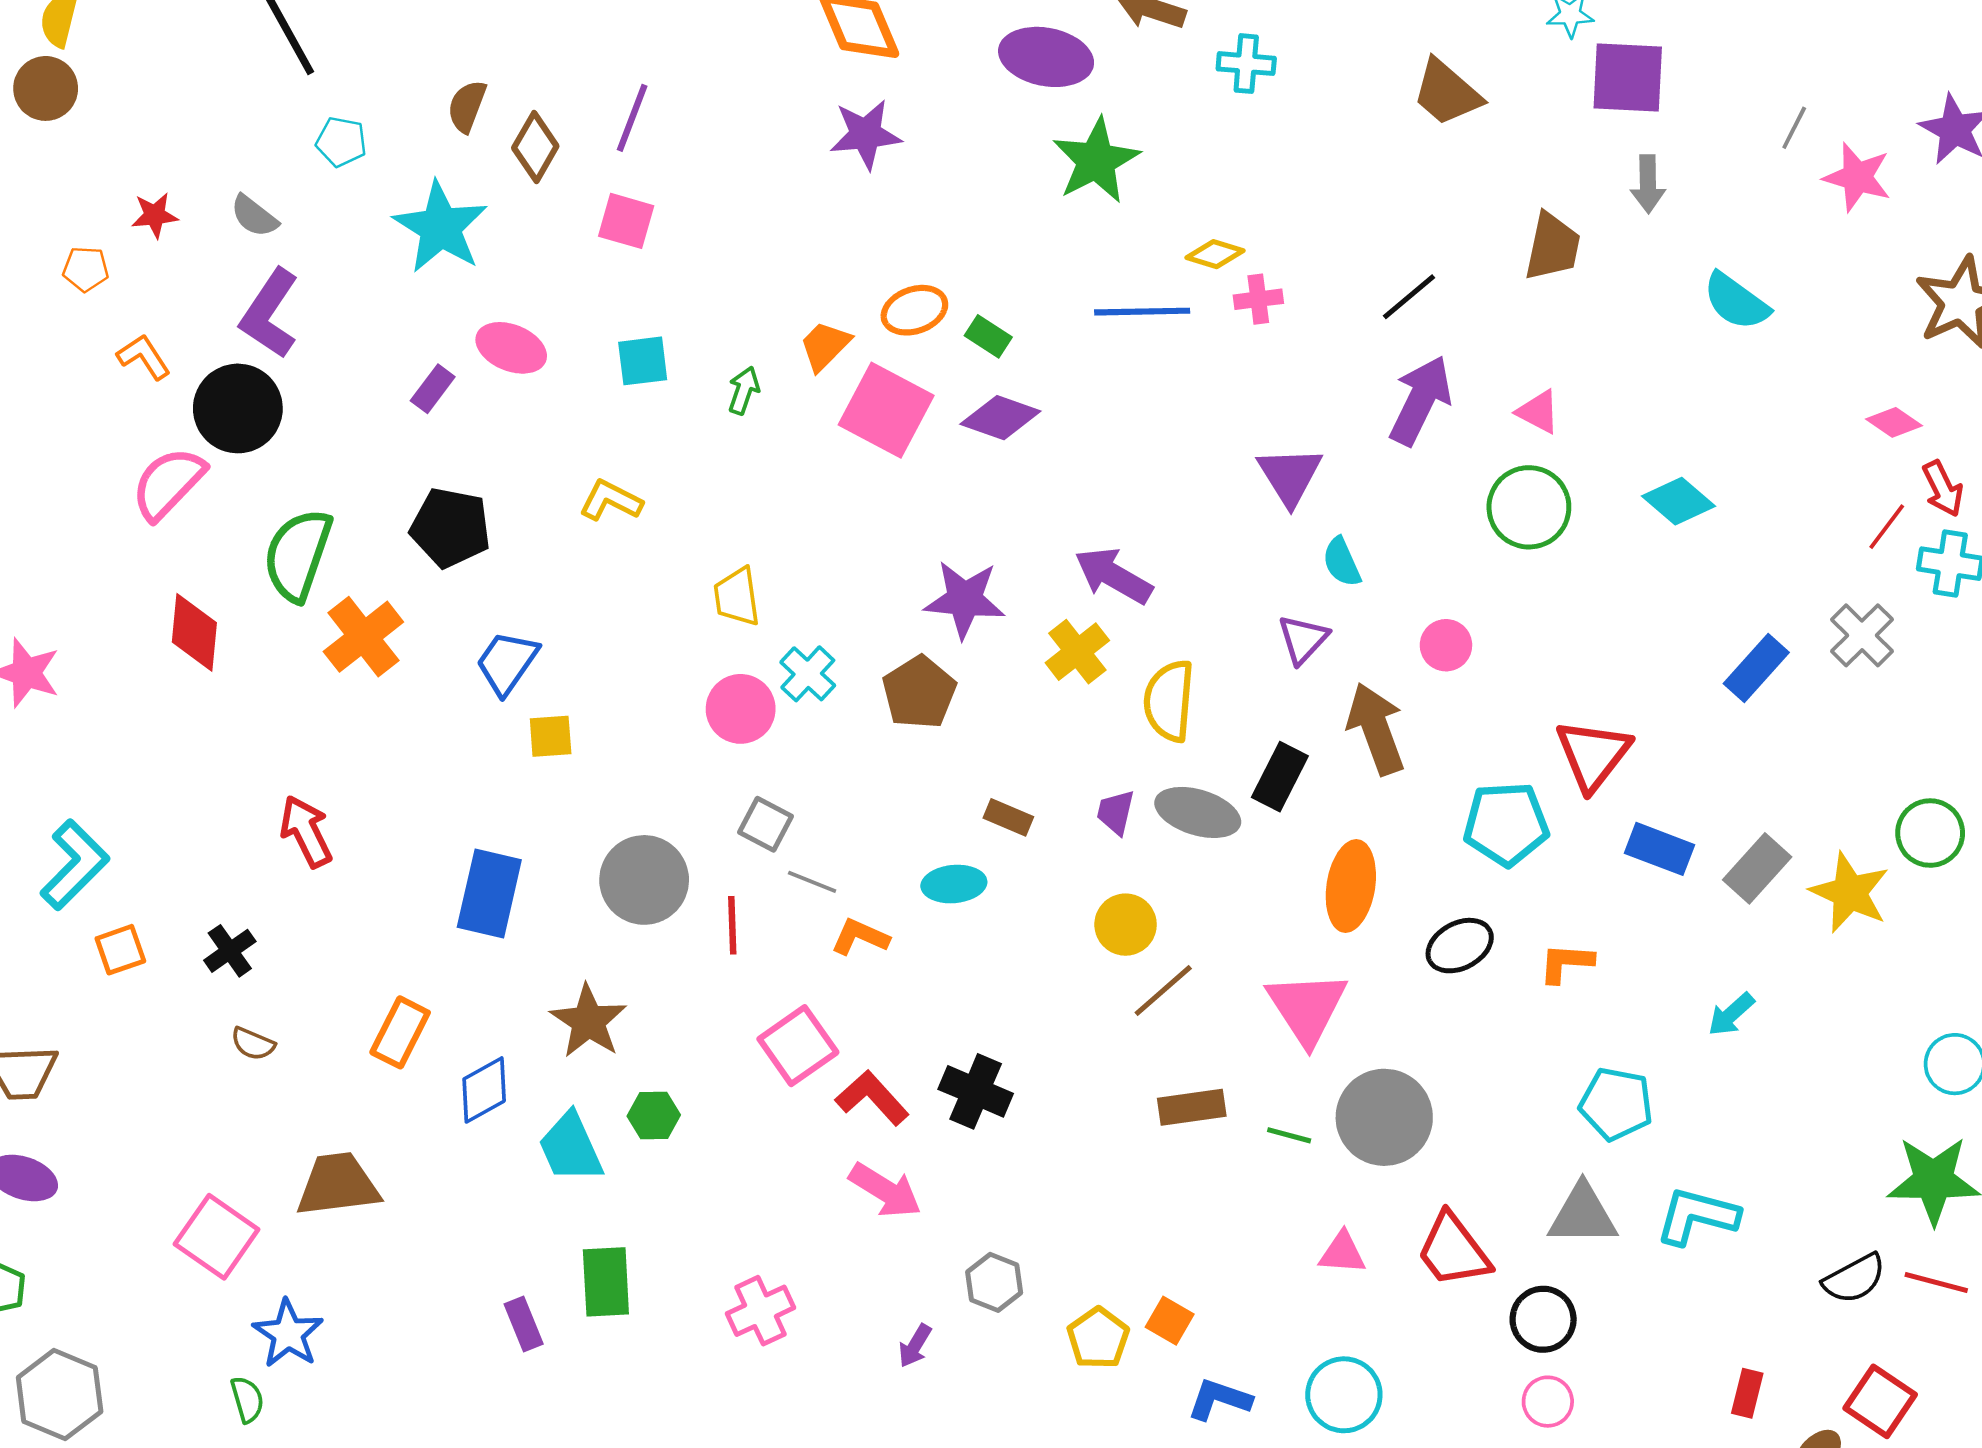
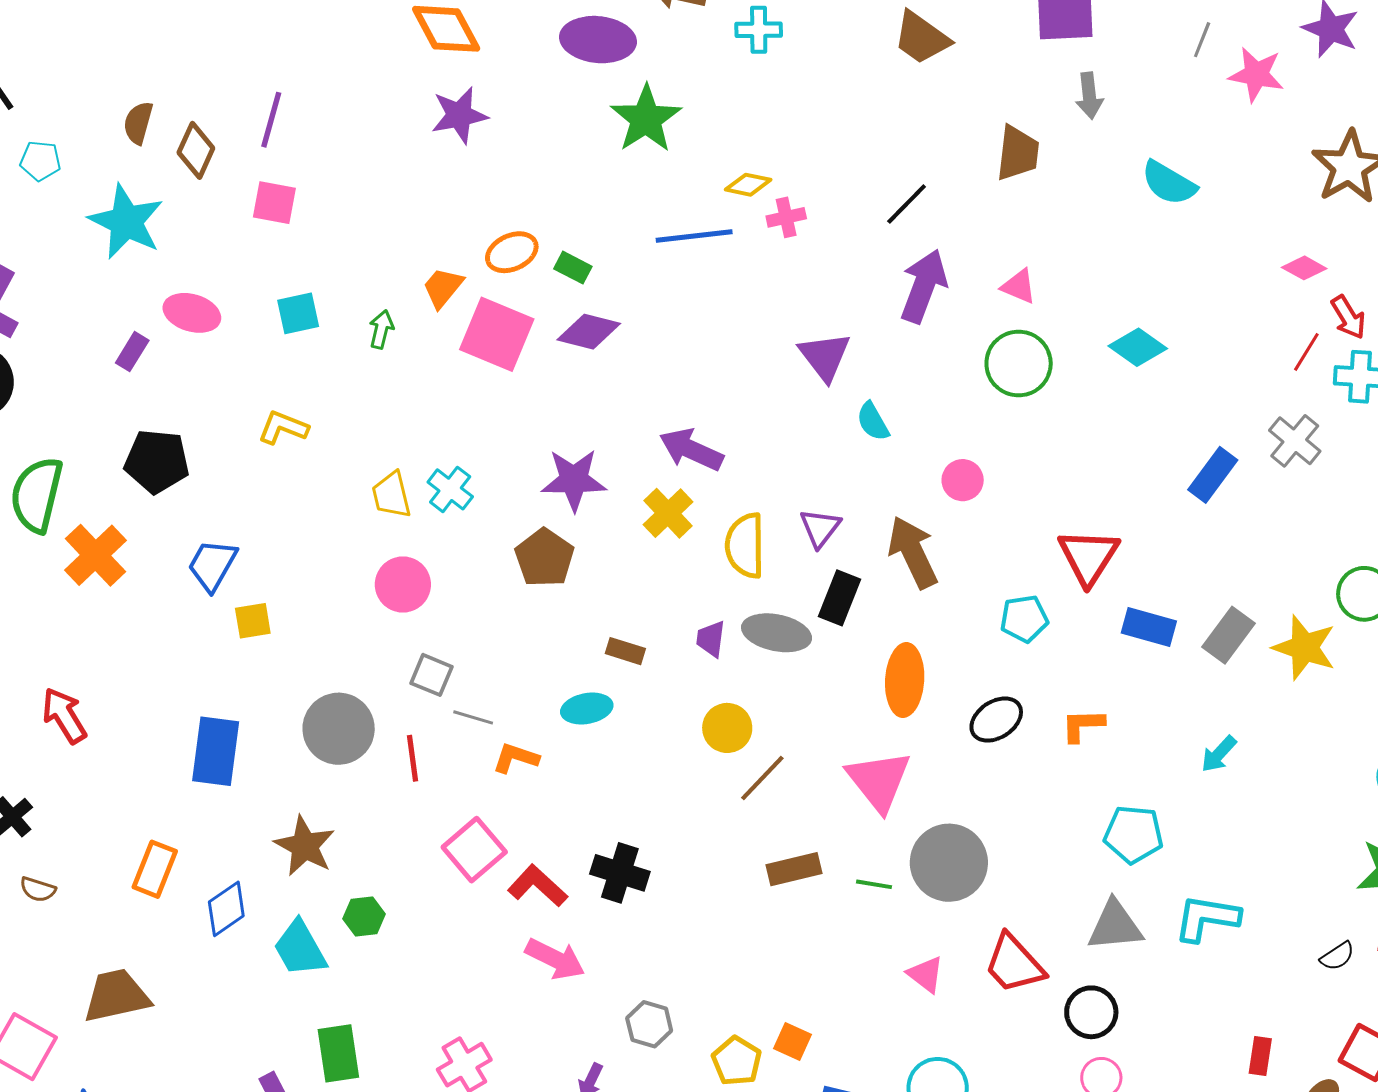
purple triangle: (1303, 639) -> (820, 528), moved
cyan cross: (808, 674) -> (450, 489), moved
cyan pentagon: (1506, 824) -> (1024, 619), size x0.7
pink triangle: (1342, 1253) -> (926, 974), turned 39
black semicircle: (1854, 1279) -> (1337, 956), size x0.7

